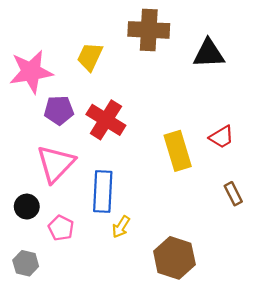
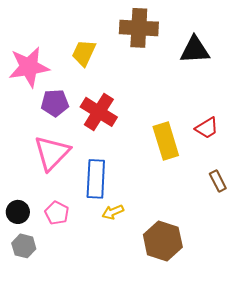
black circle: (27, 207) -> (18, 212), moved
yellow arrow: (121, 227) -> (113, 212), turned 35

